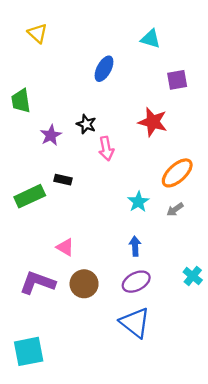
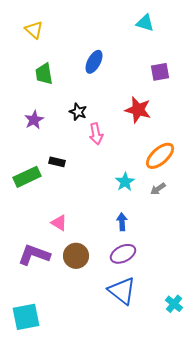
cyan triangle: (151, 39) -> (145, 23), moved
green trapezoid: (21, 101) -> (44, 74), moved
purple star: (51, 135) -> (34, 120), moved
cyan cross: (193, 276) -> (174, 304), moved

